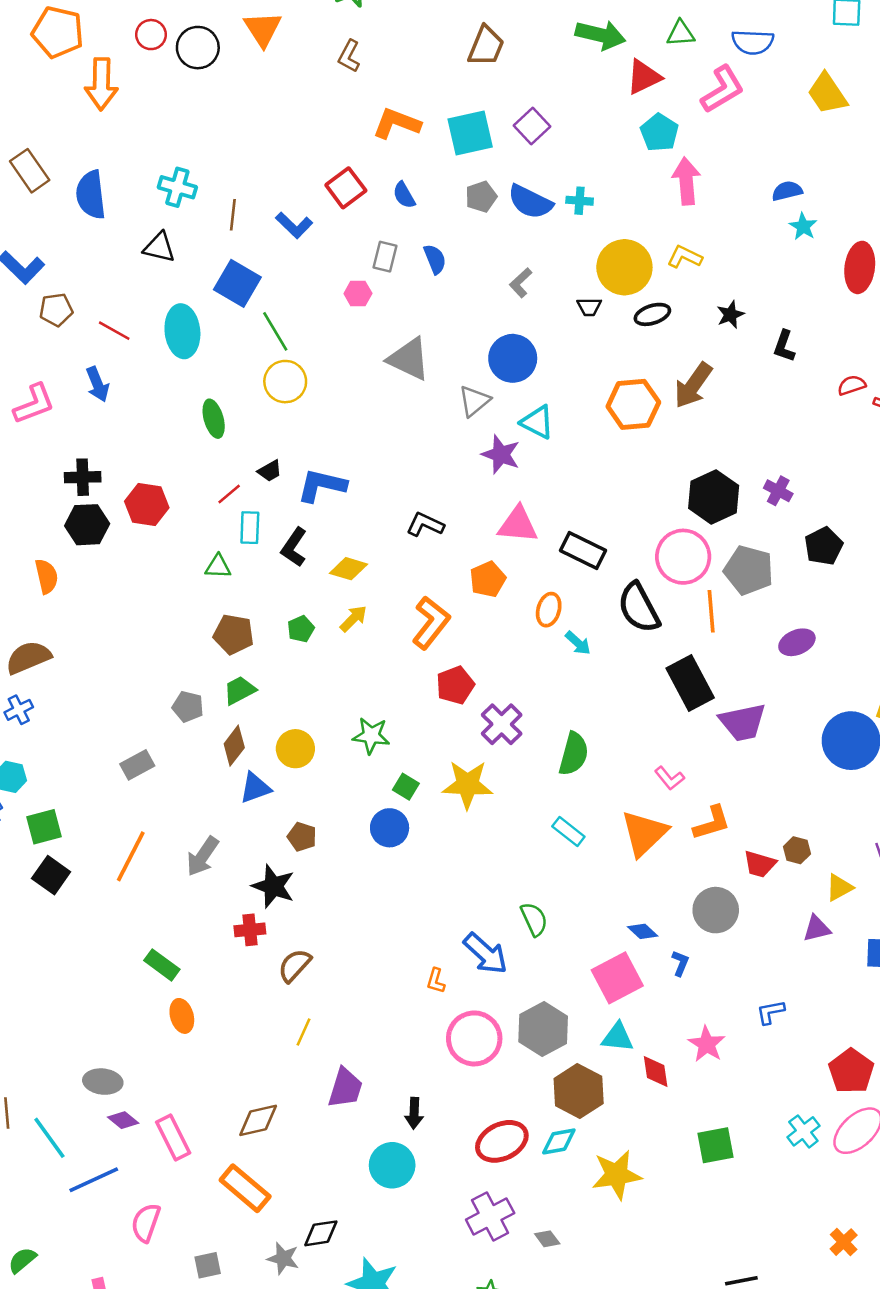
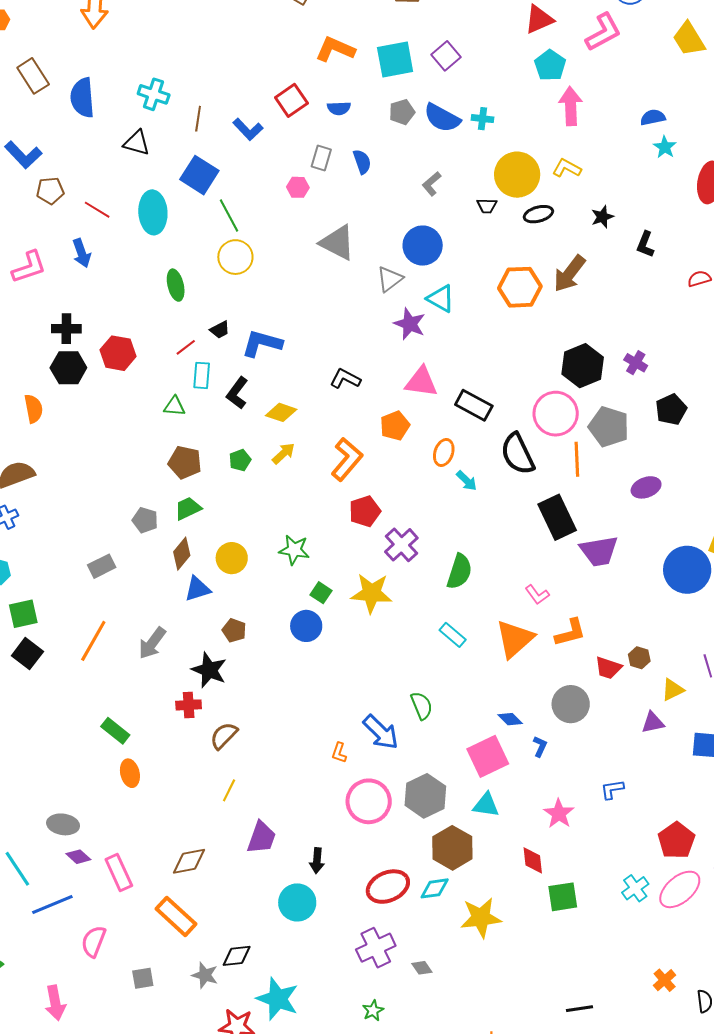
blue semicircle: (404, 195) -> (339, 108), turned -65
red diamond: (656, 1071) -> (533, 860), moved

